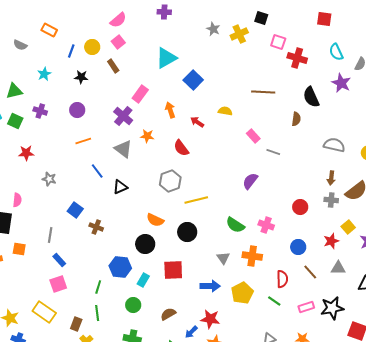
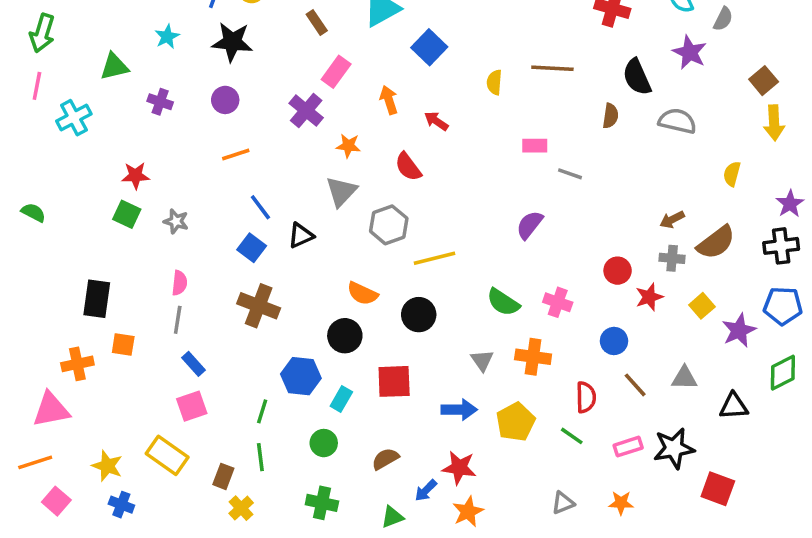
brown rectangle: (113, 66) -> (317, 23), moved
black star: (81, 77) -> (232, 42), size x1.6
yellow semicircle: (225, 111) -> (494, 82), moved, turned -96
green square: (15, 121) -> (127, 214), moved
pink rectangle: (253, 136) -> (535, 146), turned -48
gray semicircle: (334, 145) -> (677, 121), moved
gray triangle: (123, 149) -> (341, 191), moved, turned 36
brown arrow: (331, 178) -> (672, 220), turned 56
pink semicircle: (17, 200) -> (179, 283), moved
blue square: (75, 210) -> (252, 248), moved
brown cross: (96, 227) -> (259, 306), size x1.6
red star: (331, 241) -> (649, 297), moved

